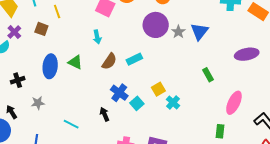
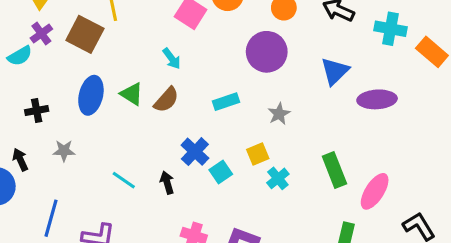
brown square: (41, 29) -> (85, 34), size x1.6
gray star: (178, 32) -> (279, 114), moved
cyan arrow: (97, 37) -> (172, 59), turned -32
purple ellipse: (247, 54) -> (377, 99), moved
brown semicircle: (109, 61) -> (166, 100), moved
green rectangle: (208, 75) -> (334, 170), moved, size x1.5
cyan line: (71, 124) -> (124, 180), moved

